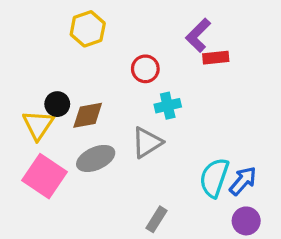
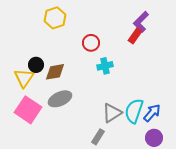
purple L-shape: (198, 35) -> (141, 22), moved
red rectangle: (216, 58) -> (135, 36), turned -49
gray triangle: (147, 142) -> (112, 113), moved

